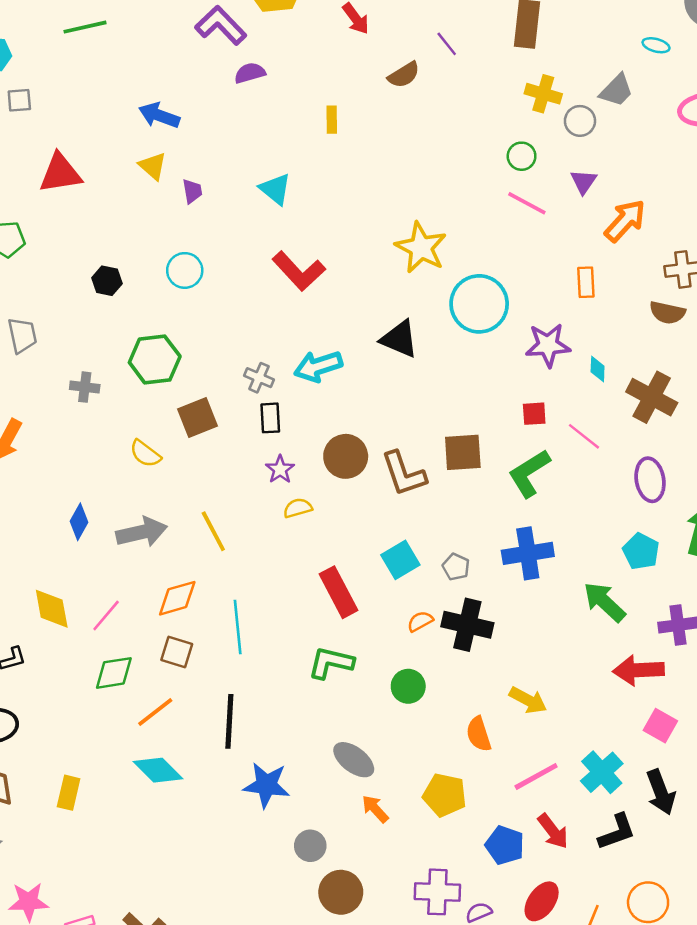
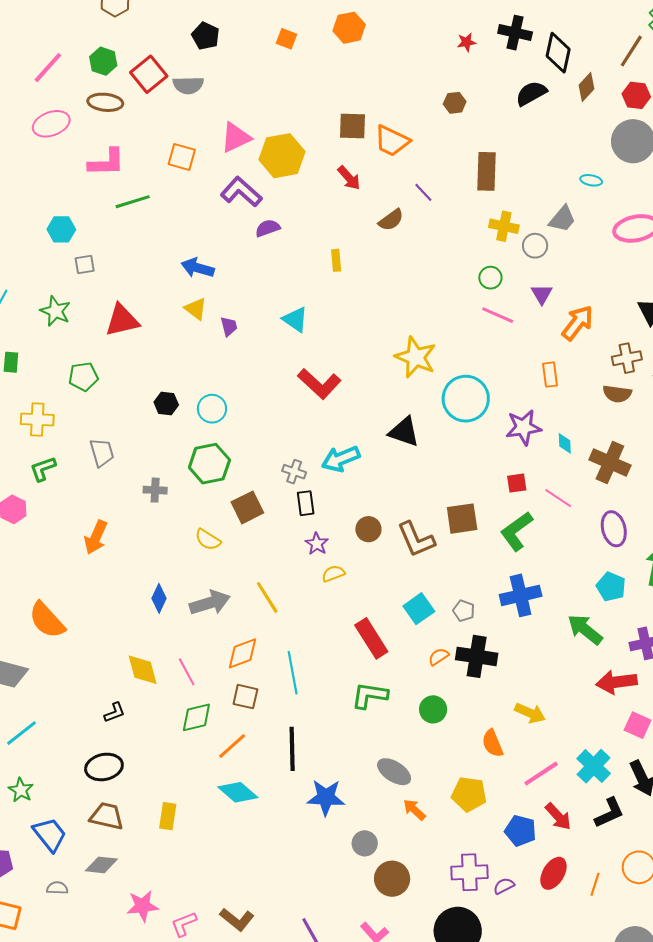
cyan circle: (185, 270) -> (212, 409), moved
brown circle: (346, 456) -> (368, 529), size x0.7
pink line: (106, 615) -> (187, 672), turned -64

